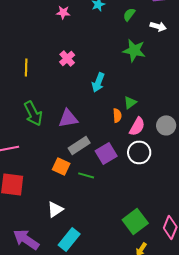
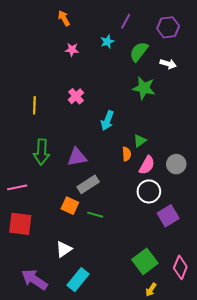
green semicircle: (129, 14) -> (139, 52), size x1.5
green arrow: (33, 113) -> (42, 152), turned 30
purple square: (106, 153) -> (168, 216), moved

